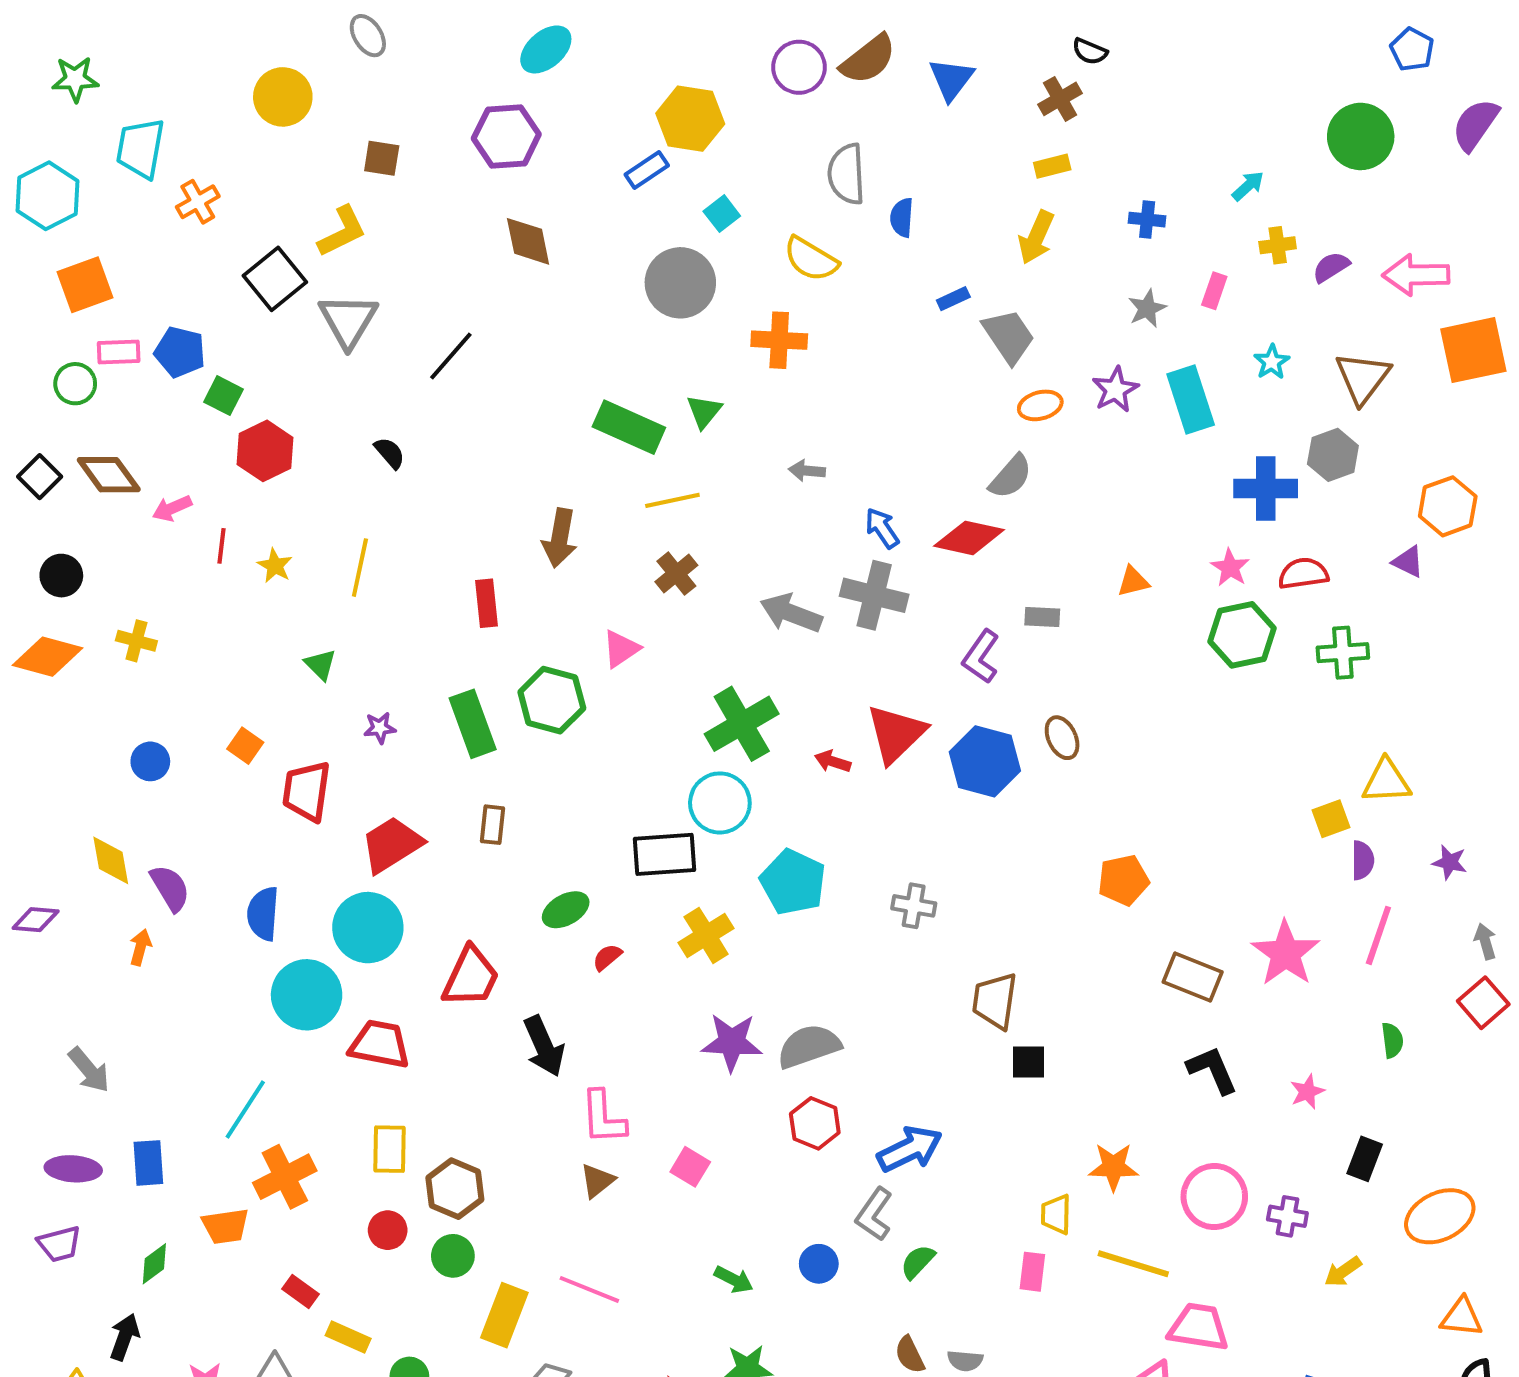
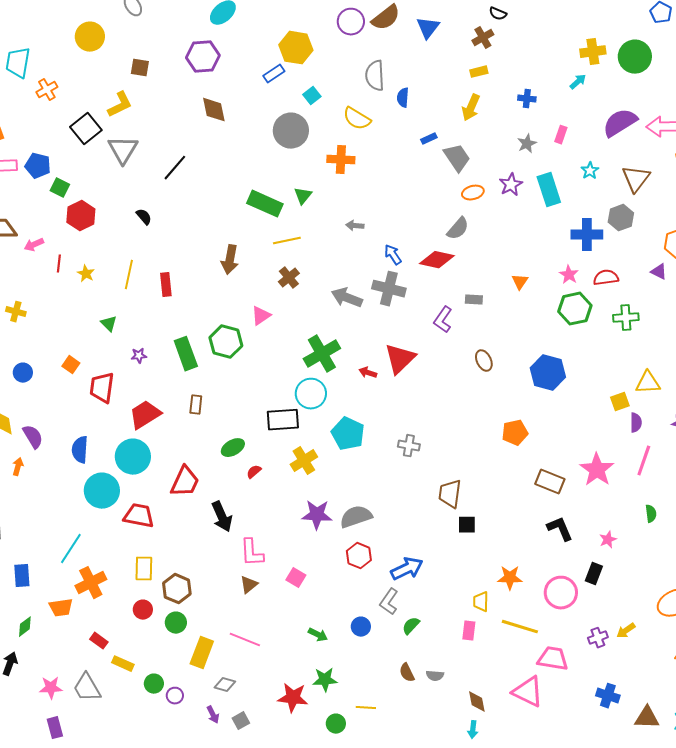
yellow cross: (1278, 245) -> (593, 52), moved, size x1.4
purple semicircle: (1331, 267) -> (620, 123), size x1.8
orange triangle: (1133, 581) -> (520, 282), turned -42
red rectangle: (487, 603) -> (166, 285), moved
blue hexagon: (985, 761) -> (548, 373), moved
black rectangle: (1365, 1159) -> (594, 574), moved
purple cross: (1287, 1216) -> (598, 638), moved, turned -30

